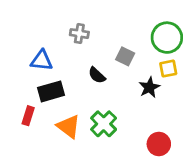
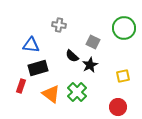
yellow square: (168, 69) -> (123, 76), moved
black star: (149, 87) -> (90, 65), moved

